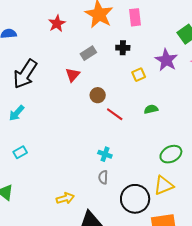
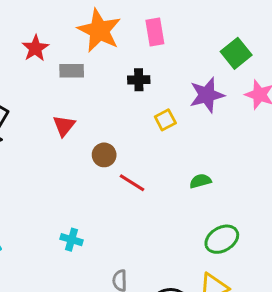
gray rectangle: (88, 53) -> (72, 71), moved, turned 35
purple star: (166, 60) -> (207, 95), turned 30
green semicircle: (151, 109) -> (200, 181), moved
cyan cross: (105, 154) -> (72, 240), moved

